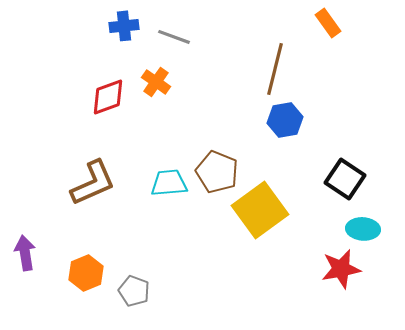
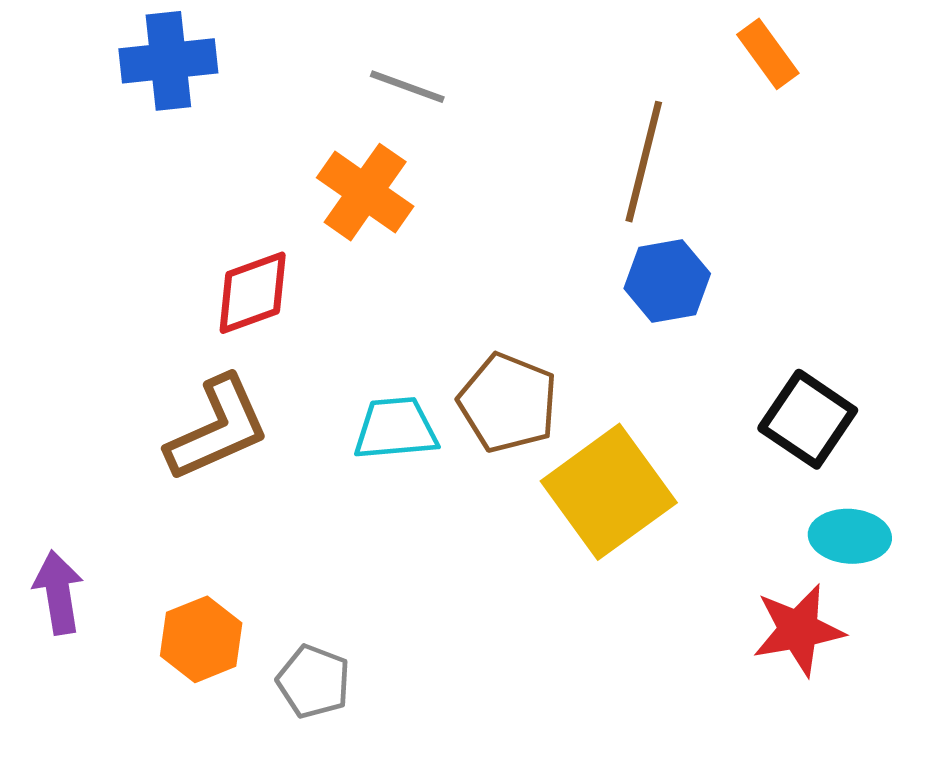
blue cross: (124, 26) -> (168, 61), moved, size x1.4
orange cross: (156, 82) -> (365, 192), size x1.4
red diamond: (108, 97) -> (253, 293), moved

